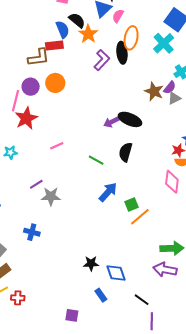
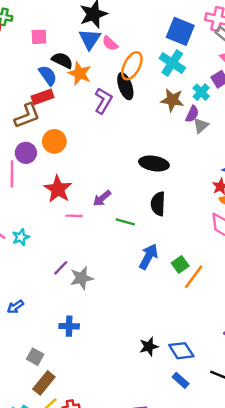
pink semicircle: (118, 16) -> (110, 43), turned -64
orange ellipse: (131, 38) -> (132, 66), turned 30
brown star: (154, 91) -> (172, 100), moved
red star: (26, 118) -> (58, 189), moved
purple arrow: (111, 122) -> (102, 198), moved
pink line: (57, 146) -> (74, 216), turned 40
blue rectangle: (101, 295) -> (181, 380), moved

